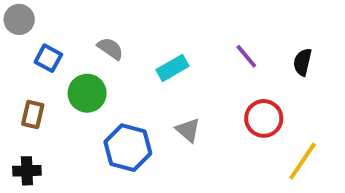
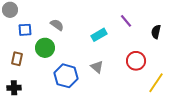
purple line: (246, 56) -> (126, 21), moved
blue square: (48, 58) -> (25, 30), turned -32
cyan rectangle: (172, 68) -> (99, 35), moved

